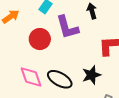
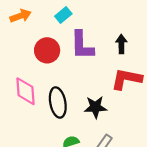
black arrow: (92, 11) -> (121, 44), moved
black ellipse: (60, 79) -> (58, 102), turned 35

